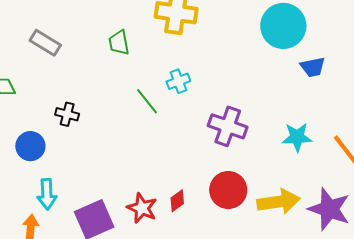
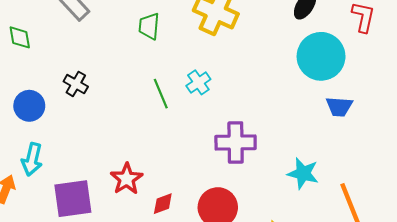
cyan cross: (178, 81) -> (198, 82), turned -30
purple cross: (228, 126) -> (236, 143), turned -36
red star: (142, 208) -> (127, 179), moved

